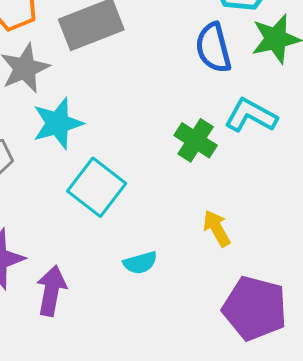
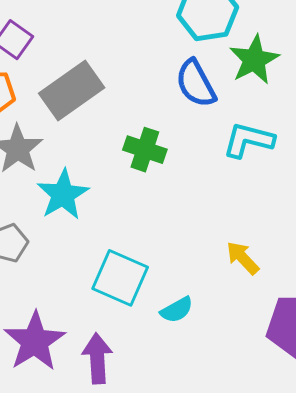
green cross: (196, 140) -> (145, 150), moved
cyan square: (97, 187) -> (120, 278), moved

